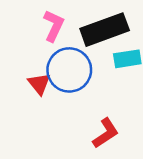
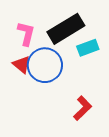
red triangle: (39, 84) -> (22, 65), moved

